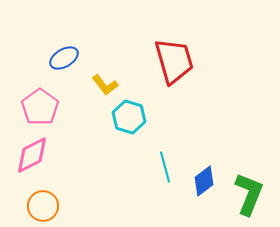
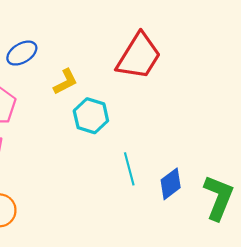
red trapezoid: (174, 61) -> (139, 56), turned 48
yellow L-shape: (105, 85) -> (65, 82), turned -80

